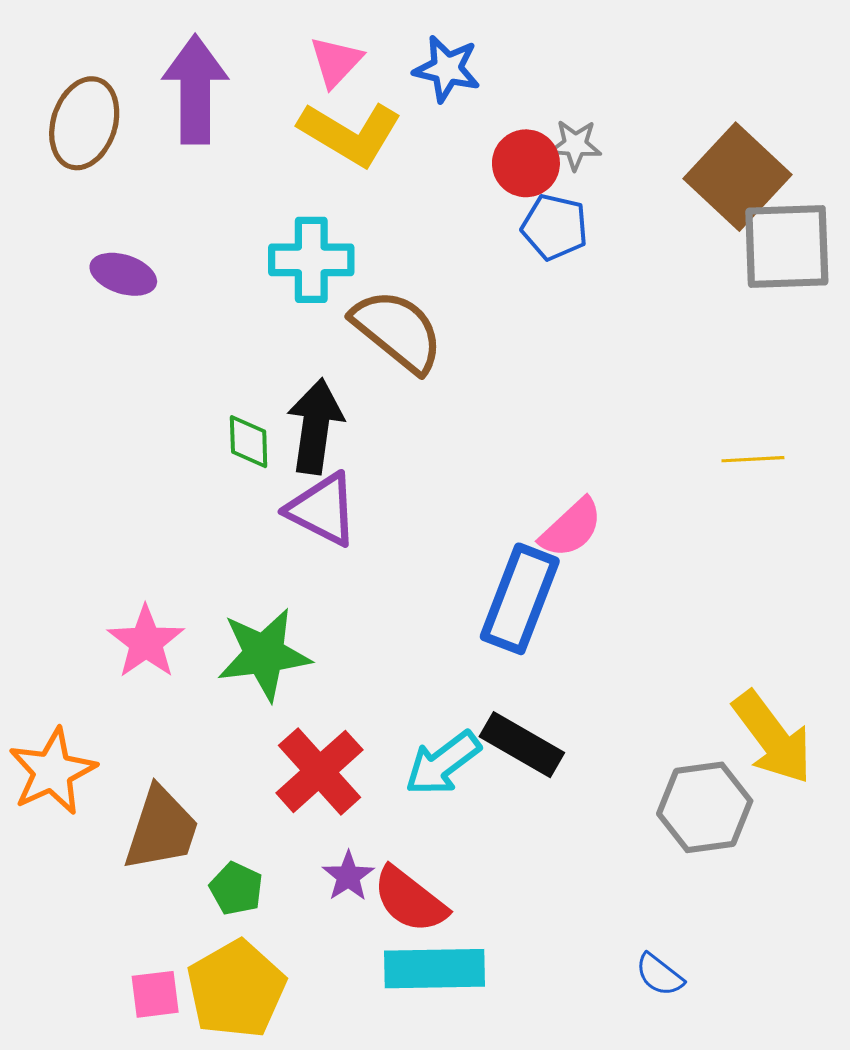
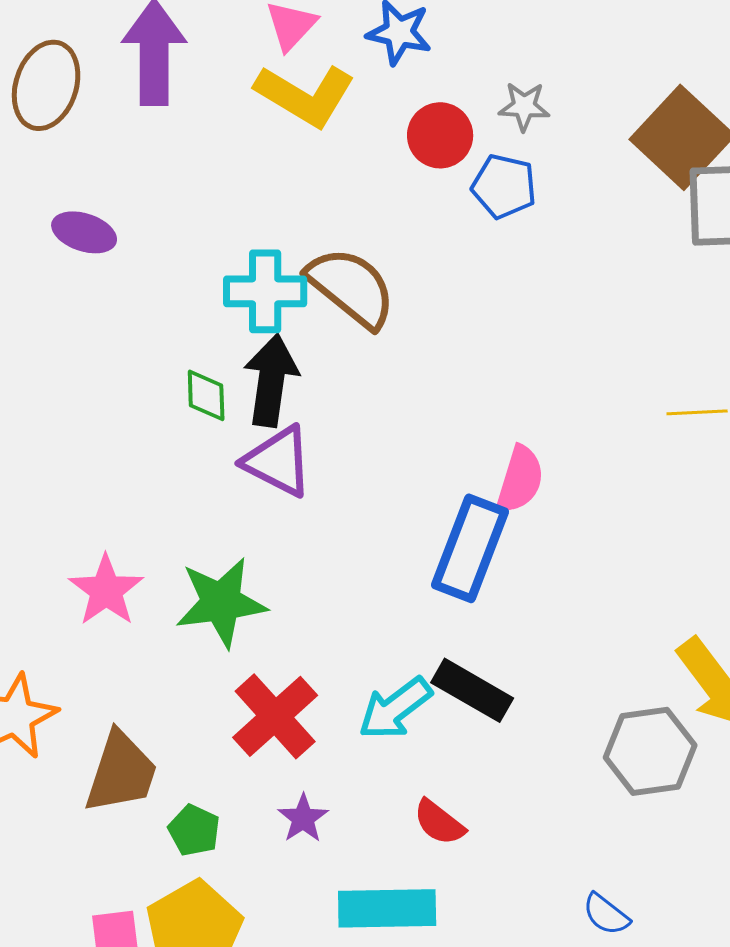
red circle: (526, 163) -> (440, 135), moved
cyan cross: (311, 260) -> (265, 291), moved
pink semicircle: (571, 528) -> (520, 479), turned -30
red semicircle: (410, 900) -> (439, 822), moved, size x0.7

